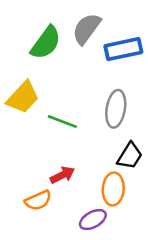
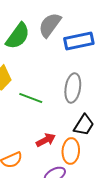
red arrow: (62, 175) -> (46, 140), moved

